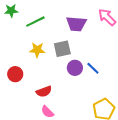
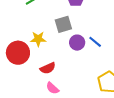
yellow star: (37, 50) -> (38, 39), moved
red circle: (15, 74) -> (18, 53), size x1.5

